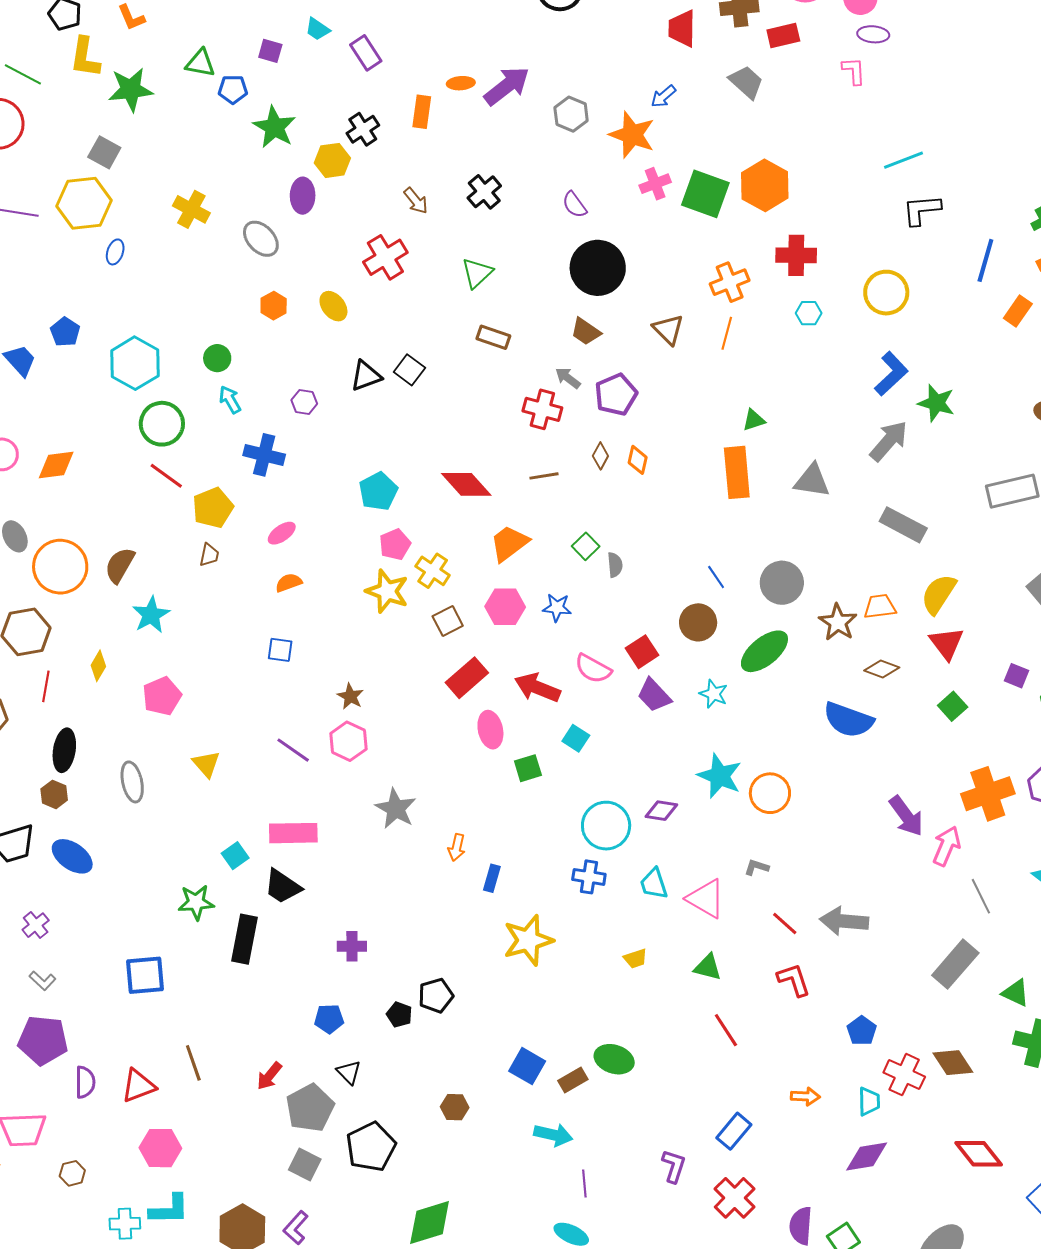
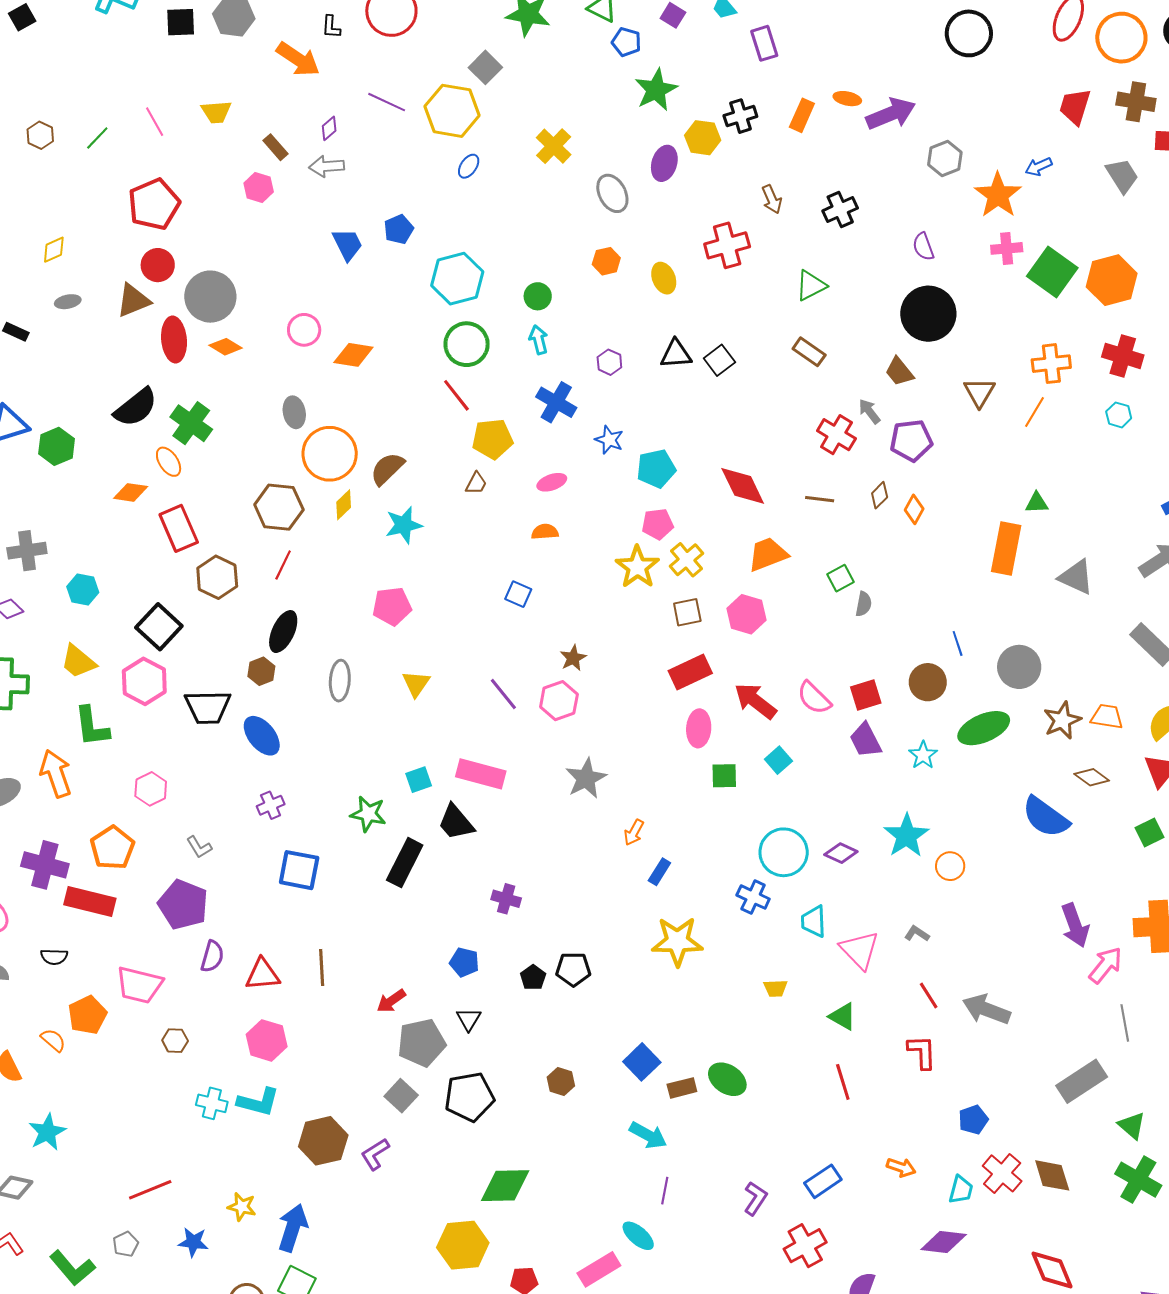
blue star: (557, 608) -> (609, 440), moved
yellow diamond: (98, 666) -> (344, 505), moved
orange circle: (770, 793) -> (950, 866), size x0.7
purple cross: (36, 925) -> (271, 805), moved

